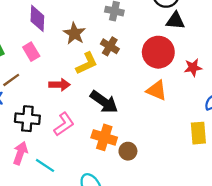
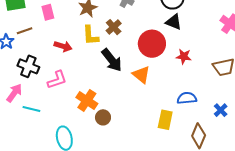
yellow L-shape: (87, 63) -> (90, 35), turned 95
red star: (193, 68) -> (184, 56), moved
black arrow: (104, 102) -> (112, 60), moved
cyan line: (45, 165) -> (31, 109), turned -36

